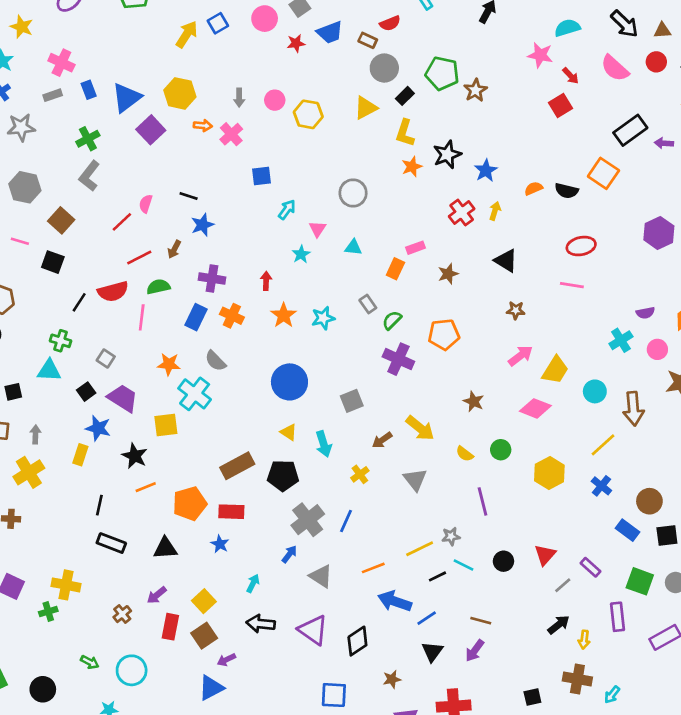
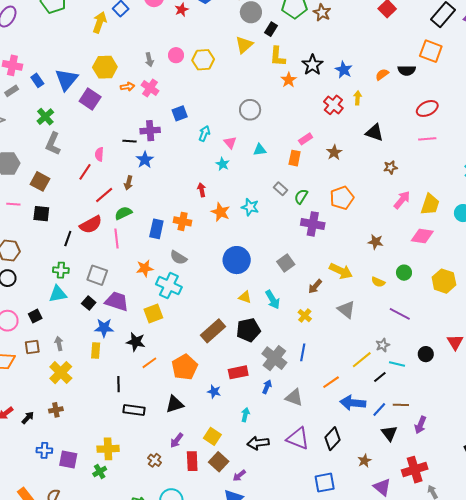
purple cross: (212, 279) -> (150, 131), moved
cyan star: (323, 318) -> (250, 207), turned -30
gray square: (106, 359) -> (97, 275), size x1.5
purple line: (483, 501) -> (400, 314), turned -35
red rectangle: (231, 512) -> (238, 372), moved
brown line: (481, 621) -> (401, 405), moved

